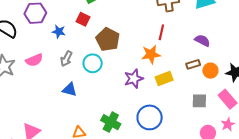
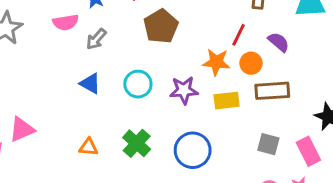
purple semicircle: (202, 40) -> (279, 42), moved
pink semicircle: (34, 60) -> (66, 22), moved
cyan circle: (93, 63) -> (138, 84), moved
brown rectangle: (193, 64) -> (272, 91), size x1.6
orange circle: (210, 71) -> (251, 63), moved

